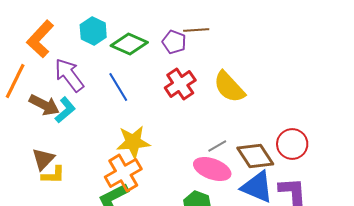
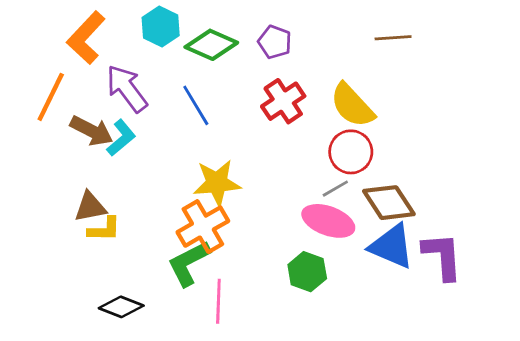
brown line: (196, 30) -> (393, 38), moved
red circle: (292, 144) -> (351, 152), moved
brown triangle: (43, 159) -> (90, 207), turned 35

